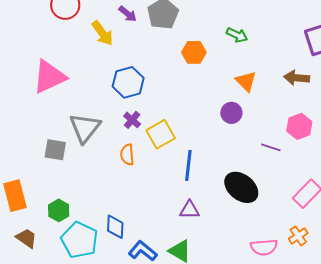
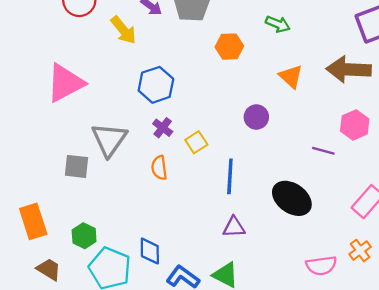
brown arrow: (297, 78) -> (349, 69), size x1.5
purple circle: (231, 113) -> (256, 117), moved
yellow square: (161, 134) -> (196, 142), size x0.7

